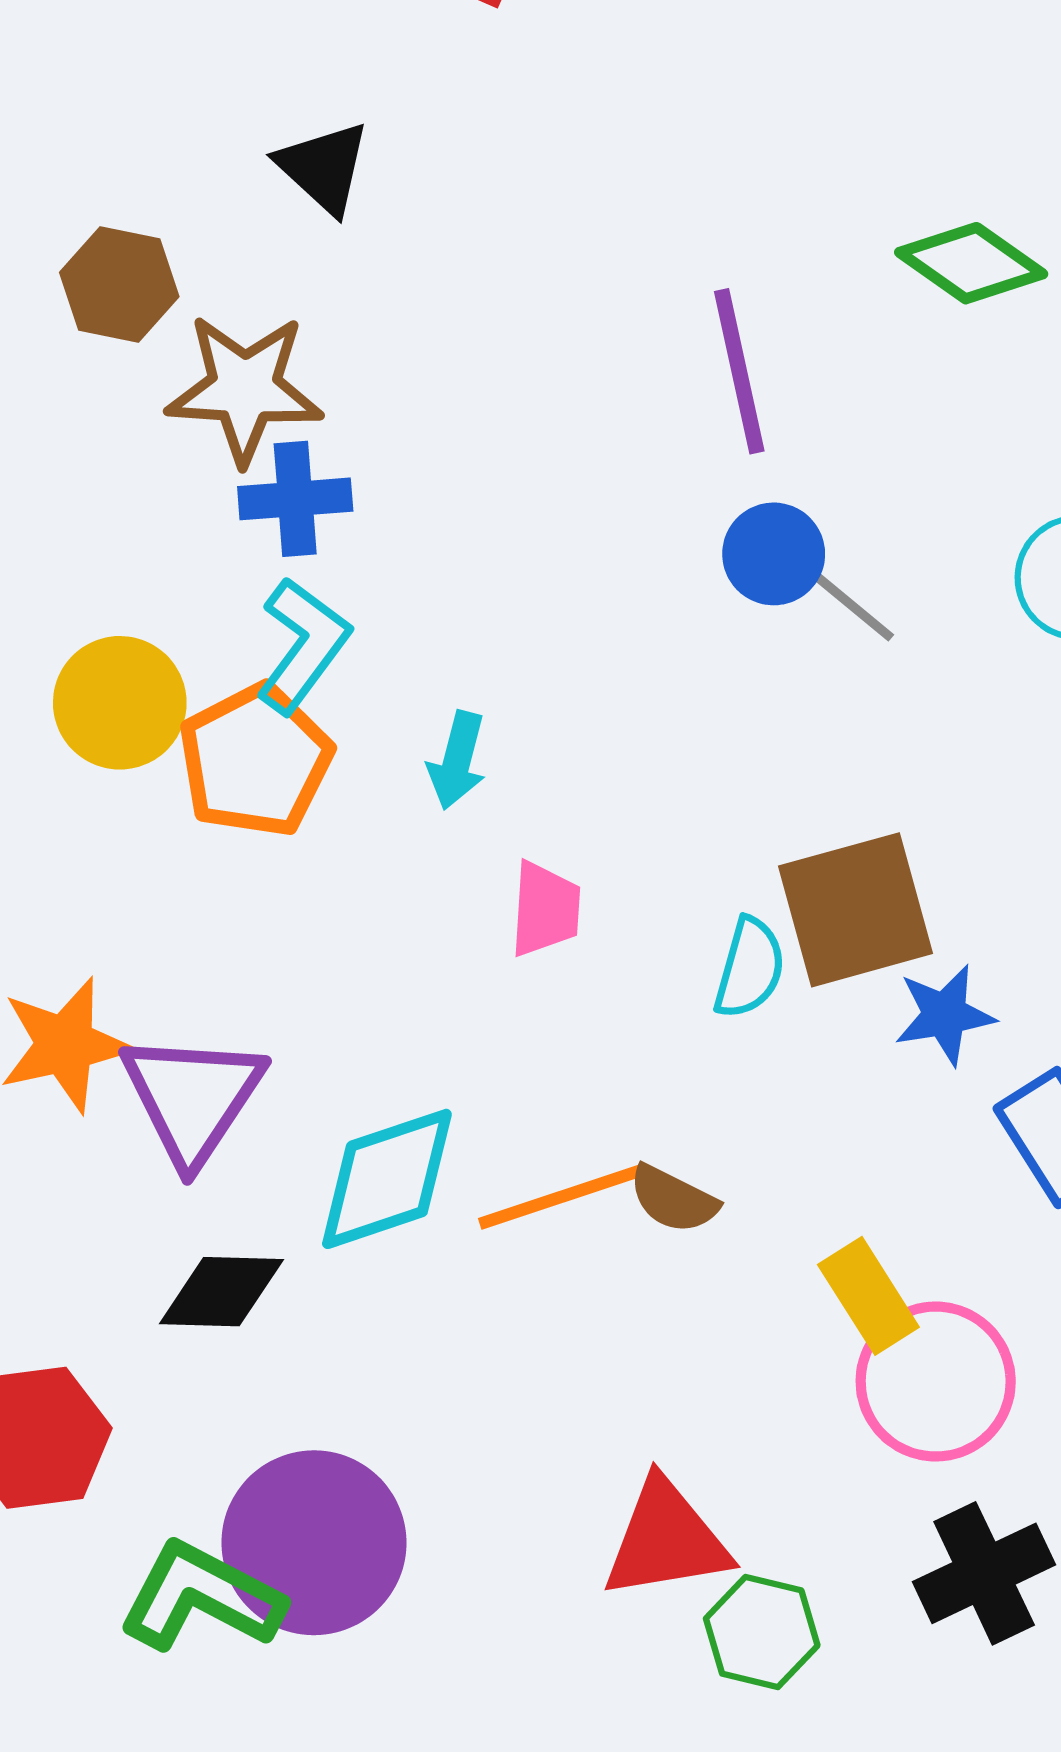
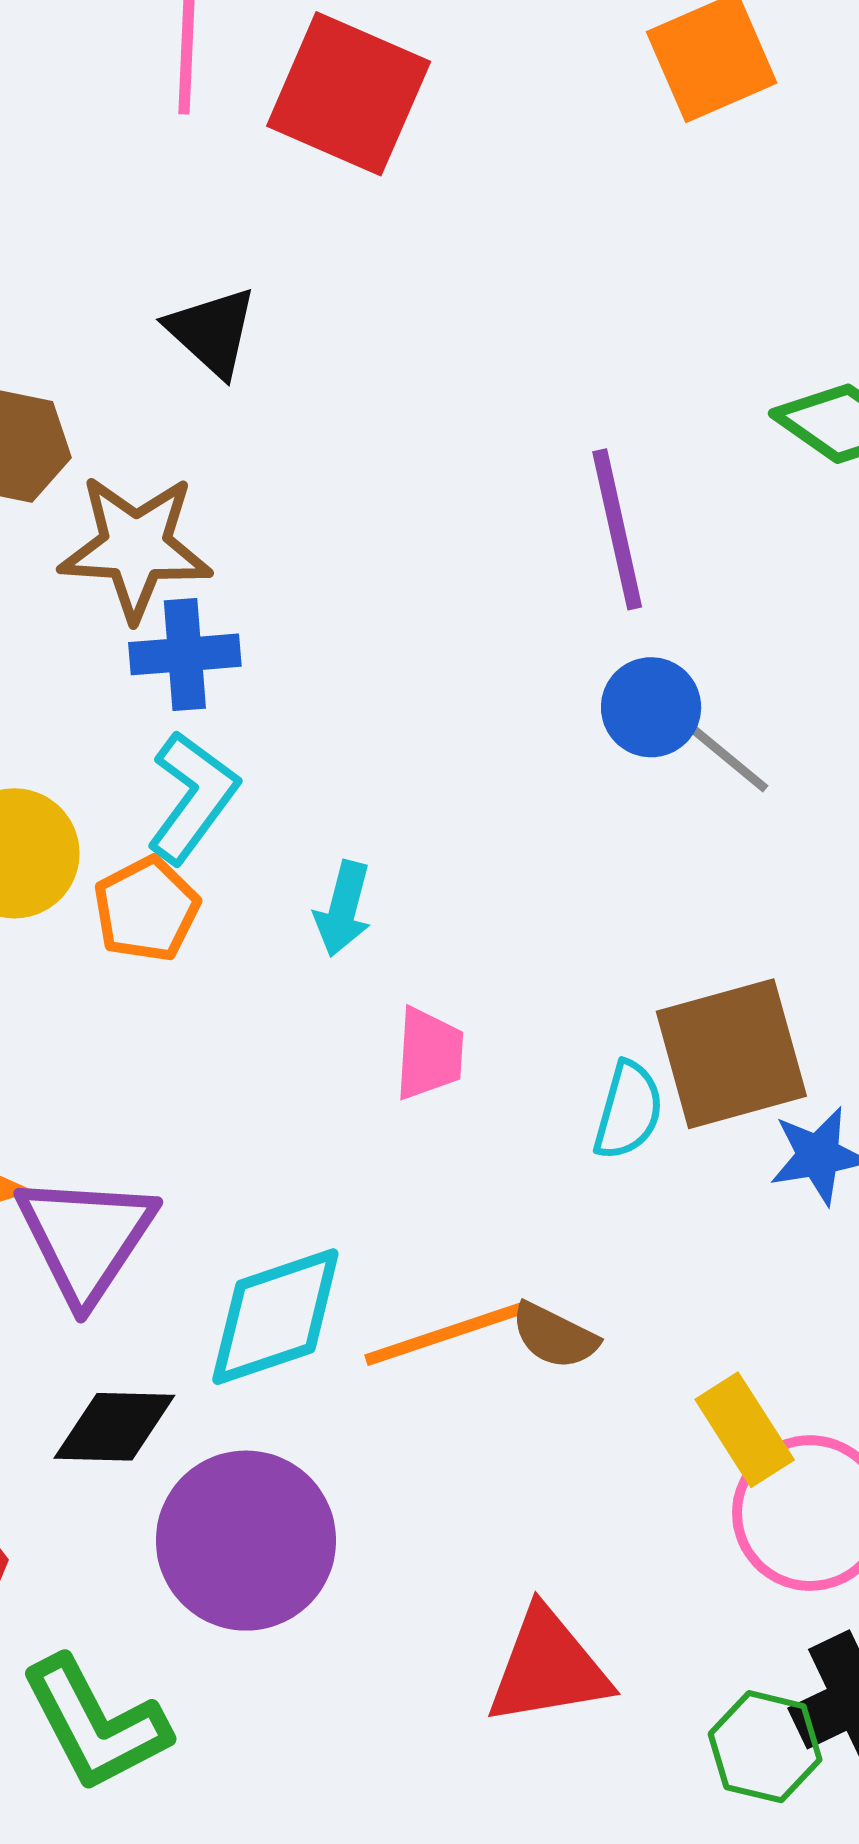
orange pentagon: (255, 760) -> (146, 909), size x0.7
purple circle: (314, 1543) -> (246, 1541), moved
green L-shape: (201, 1597) -> (95, 1724), turned -145
green hexagon: (762, 1632) -> (765, 1747), moved

